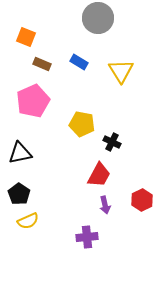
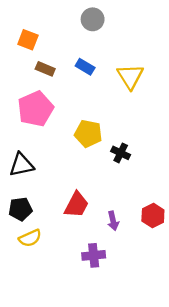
gray circle: (98, 18) -> (93, 19), moved, size x0.7
red trapezoid: (99, 175) -> (76, 205), moved
black pentagon: (19, 194) -> (20, 209), turned 30

